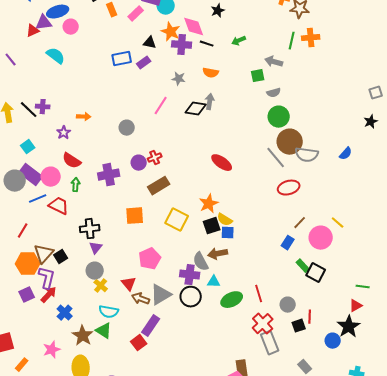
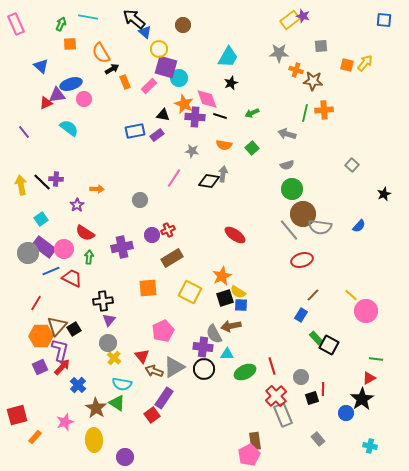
green square: (258, 76) -> (252, 148), moved, turned -32
gray square: (376, 93) -> (352, 165), moved, turned -32
pink circle: (321, 238) -> (366, 311), moved

